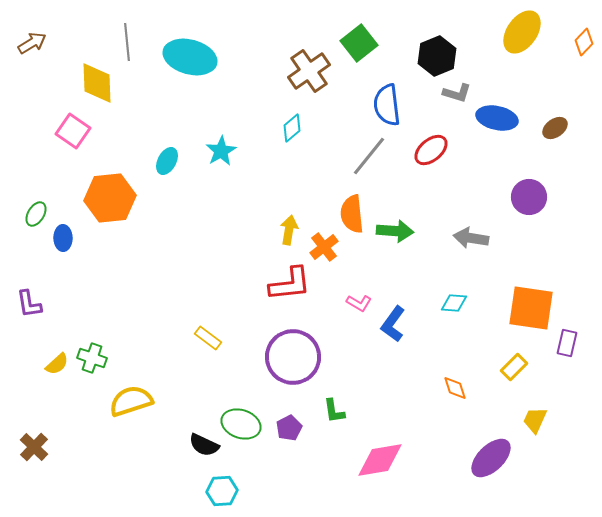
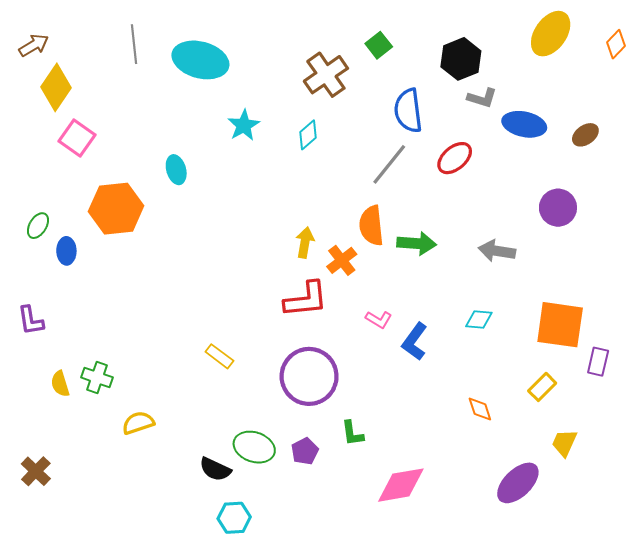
green square: (359, 43) -> (379, 45), size x0.7
yellow diamond: (97, 83) -> (56, 87), moved, turned 36
cyan star: (221, 151) -> (244, 125), moved
cyan ellipse: (167, 161) -> (176, 170), turned -44
yellow semicircle: (57, 364) -> (60, 384), turned 115
yellow semicircle: (131, 401) -> (138, 423), size x0.7

